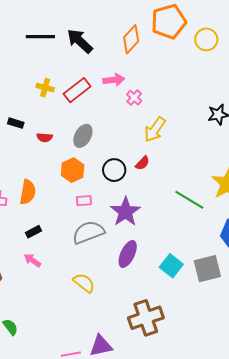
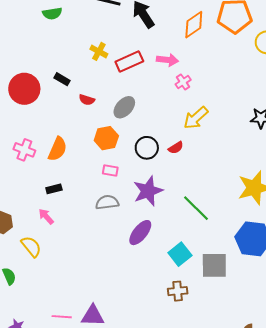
green line: (189, 200) -> (196, 208), moved
gray semicircle: (88, 232) -> (107, 202), size x0.7
yellow semicircle: (84, 283) -> (31, 247), moved
brown cross: (146, 318) -> (178, 291), moved, size x0.6

